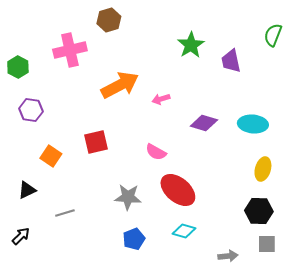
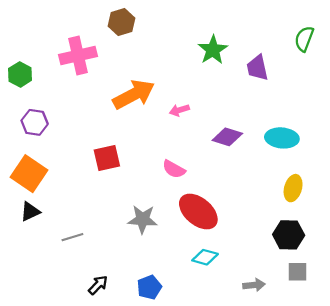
orange square: (51, 156) -> (29, 174), moved, size x1.5
black arrow: (21, 236) -> (98, 285), moved
blue pentagon: (134, 239) -> (149, 287), moved

